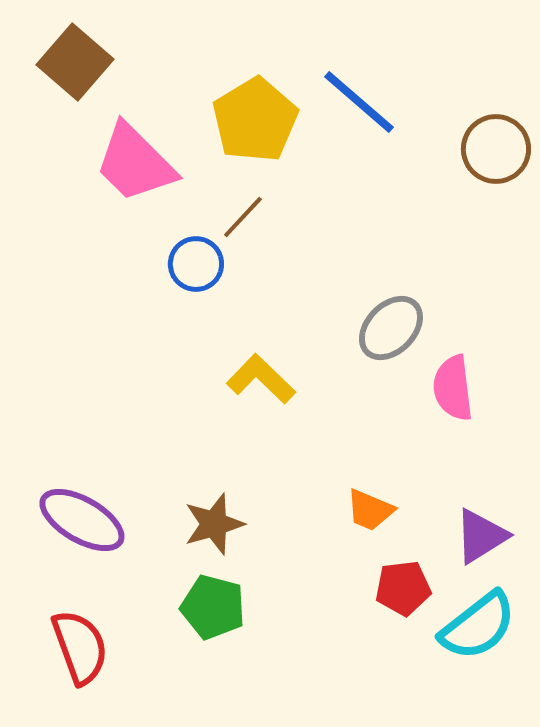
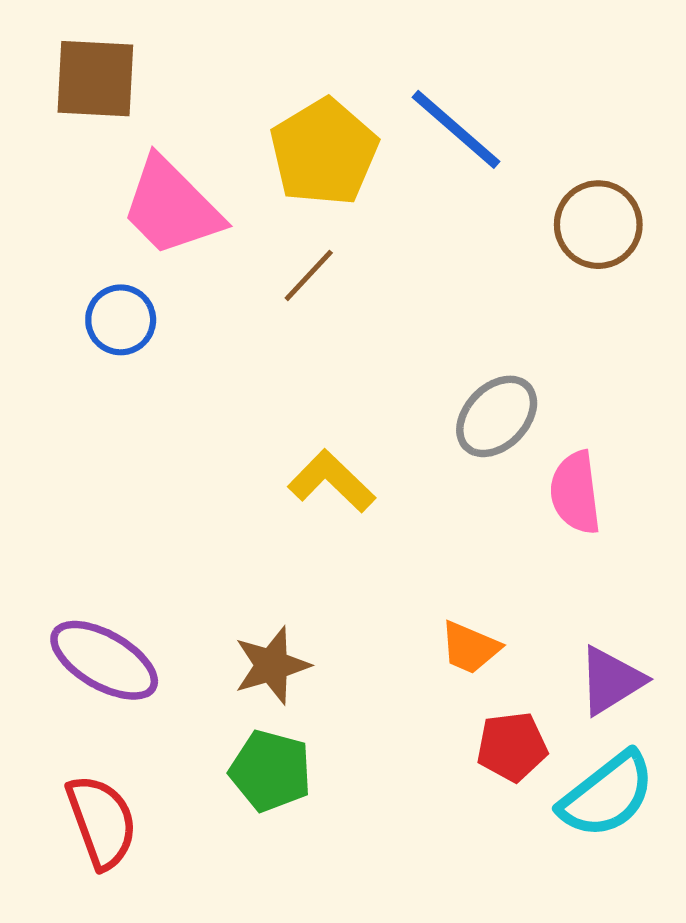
brown square: (75, 62) -> (95, 79), turned -38
brown circle: (496, 149) -> (598, 225), moved
blue circle: (196, 264) -> (121, 320), moved

